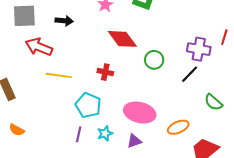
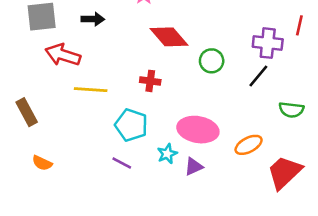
green semicircle: (213, 102) -> (291, 110), turned -30
cyan star: (105, 133) -> (167, 154), moved
purple line: (79, 134) -> (122, 163), turned -70

